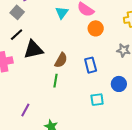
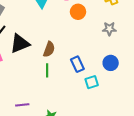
blue rectangle: (91, 65) -> (77, 64), moved
purple line: (25, 110) -> (22, 105), turned 64

